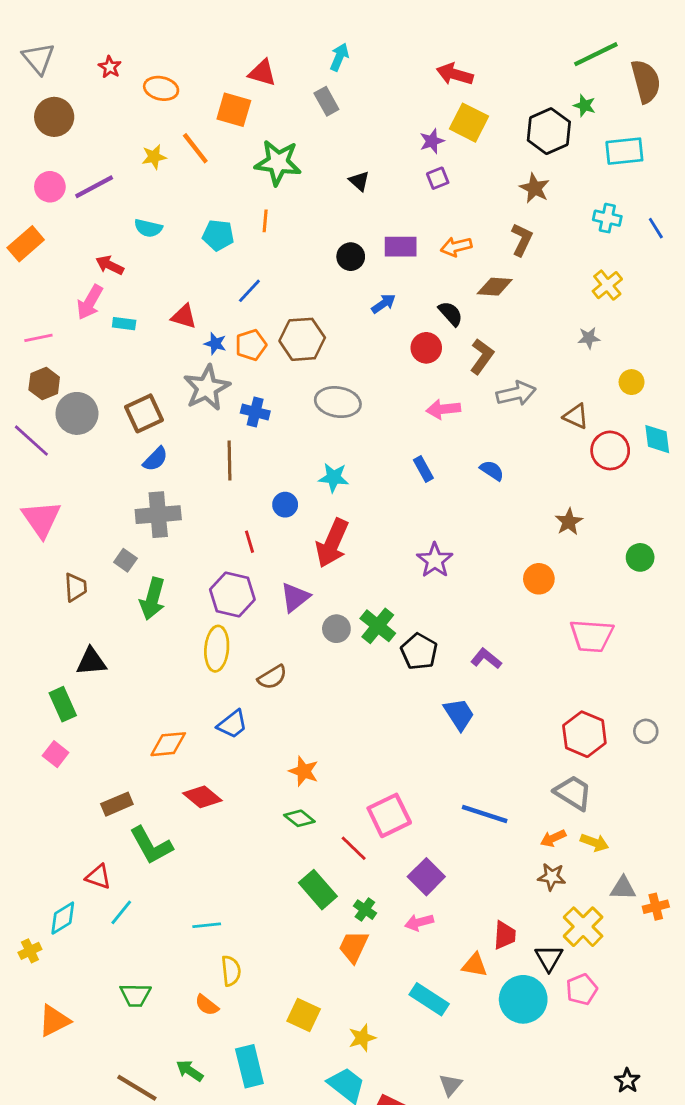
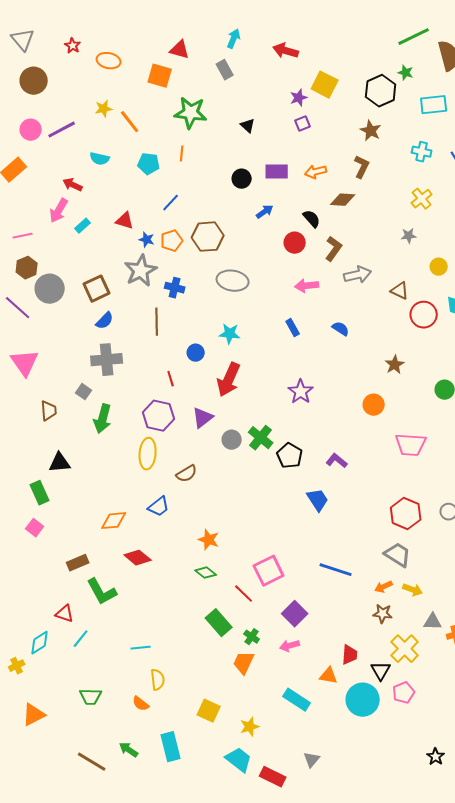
red arrow: (455, 74) -> (286, 51), moved
orange line: (195, 148) -> (130, 122), moved
cyan rectangle: (124, 324) -> (83, 226), turned -49

